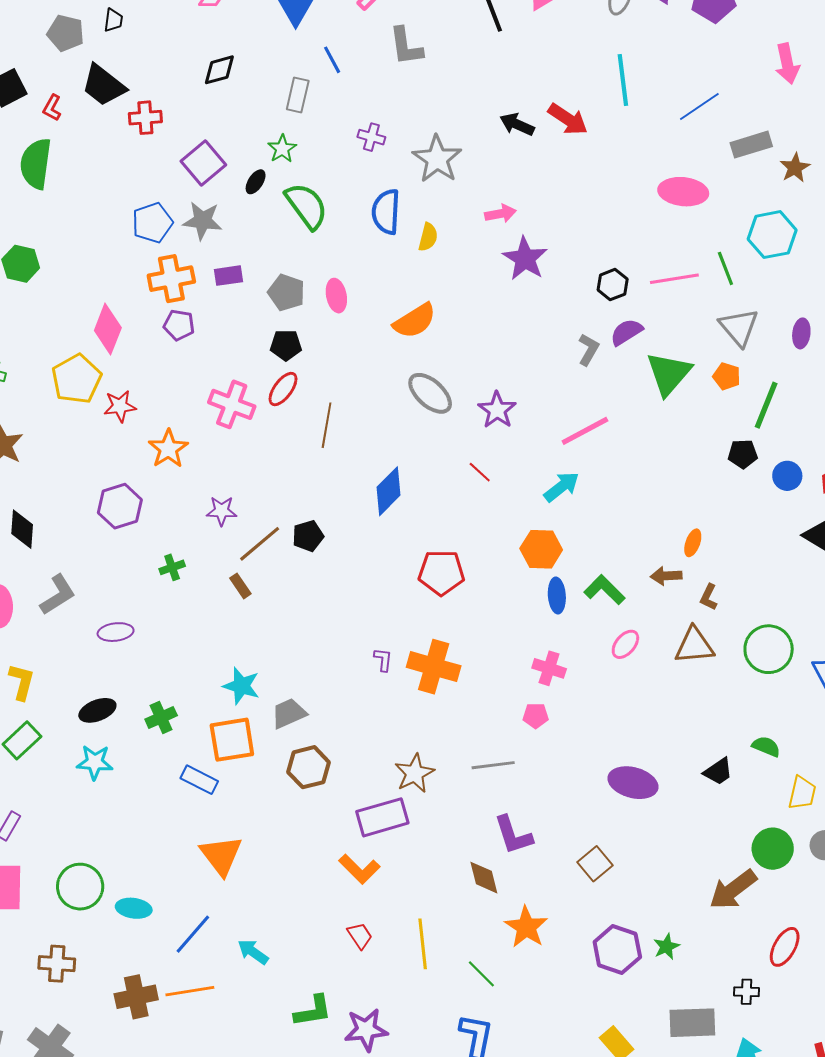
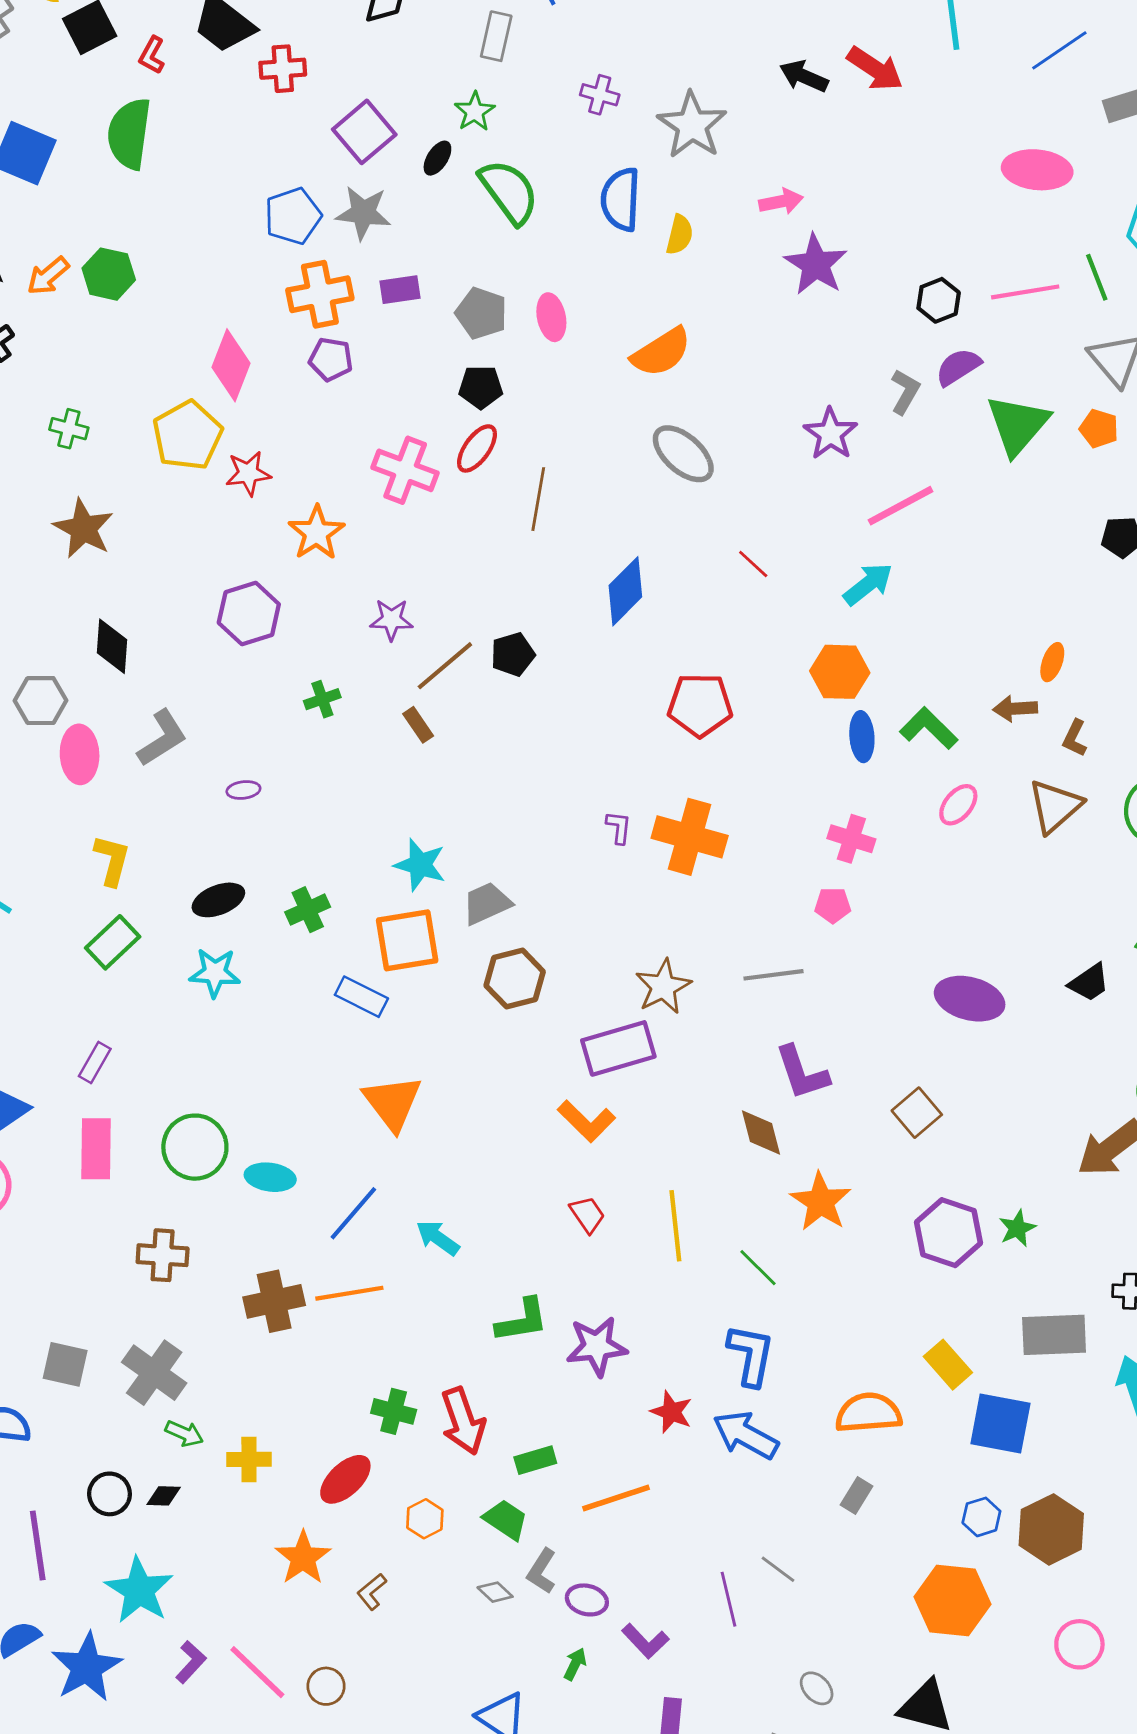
purple star: (497, 410) -> (831, 434), moved
purple ellipse: (116, 632) -> (243, 790), size x0.7
brown triangle: (694, 646) -> (1055, 806), turned -36

